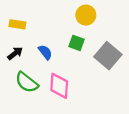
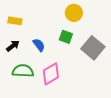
green semicircle: (27, 82) -> (23, 71), turned 145
pink diamond: (59, 86) -> (51, 74), turned 55

